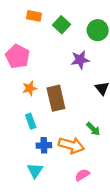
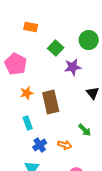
green square: (61, 25) -> (56, 48), moved
blue cross: (44, 145) -> (40, 145), turned -32
orange arrow: (71, 145) -> (65, 145), size x0.6

